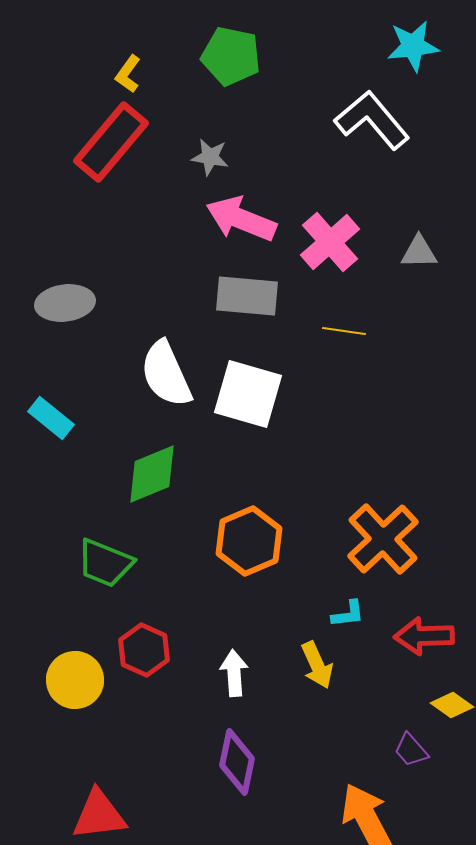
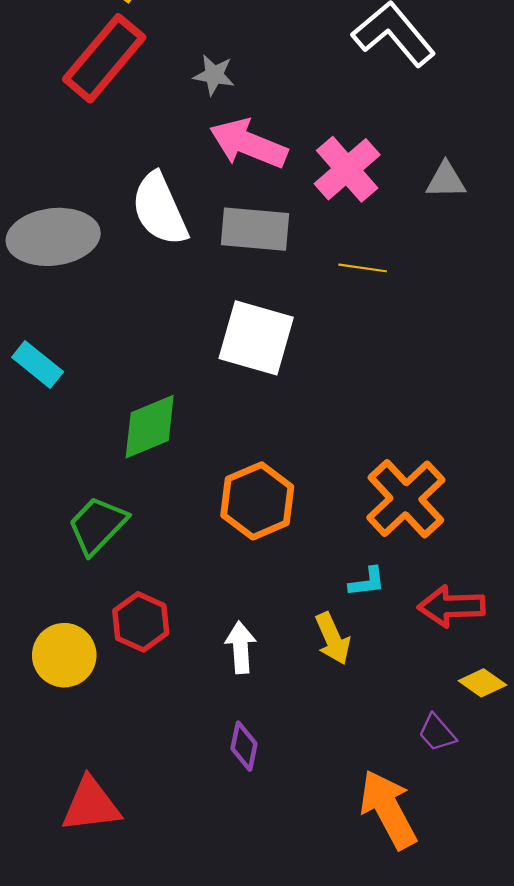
gray ellipse: (65, 303) -> (53, 237), size x1.4
white semicircle: (166, 374) -> (160, 209), moved
green trapezoid: (105, 563) -> (97, 525), turned 112
purple diamond: (237, 762) -> (244, 746), size x0.7

